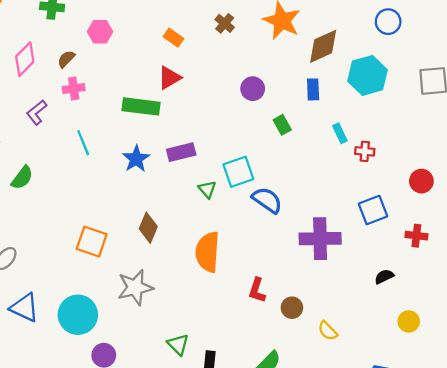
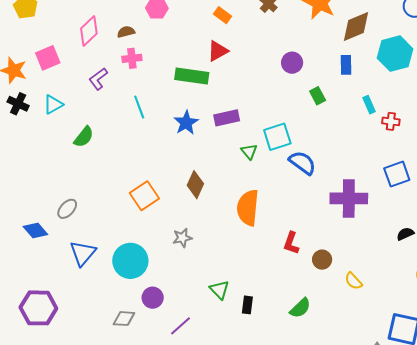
brown semicircle: (66, 59) -> (126, 32), turned 30
orange square: (92, 242) -> (144, 196), turned 36
gray star: (135, 287) -> (182, 238), size x0.6
blue triangle: (25, 308) -> (83, 253), turned 44

